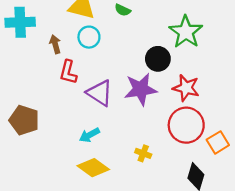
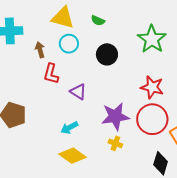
black circle: (158, 59) -> (107, 54), moved
purple star: (141, 89) -> (115, 116), moved
purple triangle: (100, 93) -> (78, 92), size x0.7

